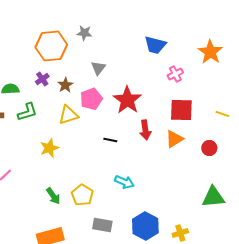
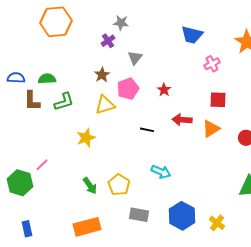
orange hexagon: (51, 46) -> (56, 22), moved
purple cross: (42, 79) -> (108, 41), moved
red star: (127, 100) -> (164, 90), size x0.5
red square: (181, 110) -> (218, 100), size x0.7
red arrow: (145, 130) -> (182, 120), turned 102
yellow cross: (180, 233) -> (217, 223), turned -35

